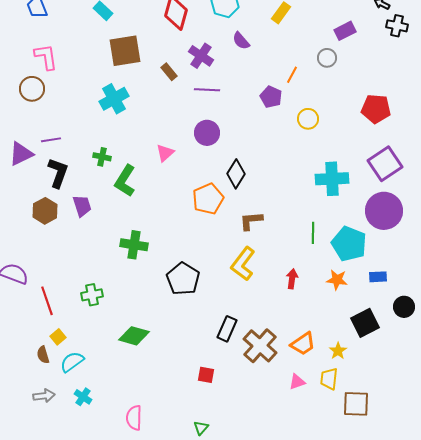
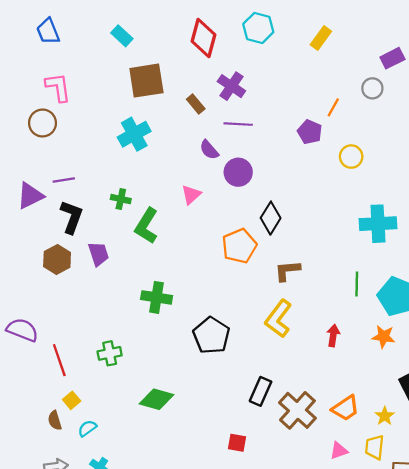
purple semicircle: (241, 41) -> (209, 150), moved
cyan semicircle: (72, 362) -> (87, 428), size x0.7

